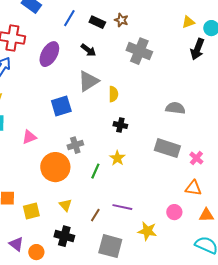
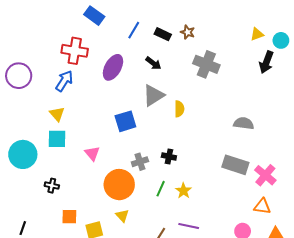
black cross: (120, 125) -> (169, 157), moved
pink triangle: (29, 137) -> (92, 153), turned -49
yellow star: (117, 158) -> (183, 191), moved
pink cross: (196, 158) -> (265, 175), size x1.5
yellow triangle: (65, 205) -> (122, 216), moved

